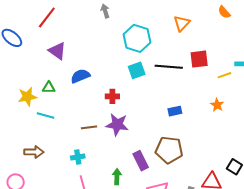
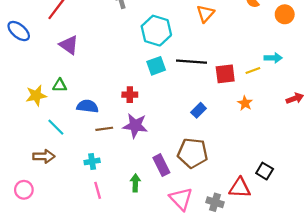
red square: (199, 59) -> (225, 74), moved
blue semicircle: (80, 76) -> (87, 106), moved, turned 30
blue rectangle: (175, 111) -> (199, 110), turned -32
cyan line: (46, 115) -> (56, 127), moved, turned 30

